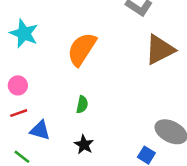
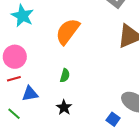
pink circle: (18, 85) -> (15, 57), size x1.5
blue triangle: (40, 130) -> (30, 94), turned -30

